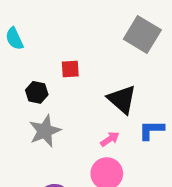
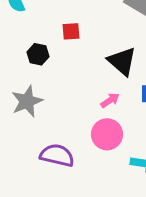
gray star: (45, 131) -> (27, 101), moved

